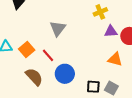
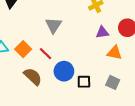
purple triangle: (111, 31) -> (102, 32), moved
black square: (93, 87) -> (84, 82), moved

